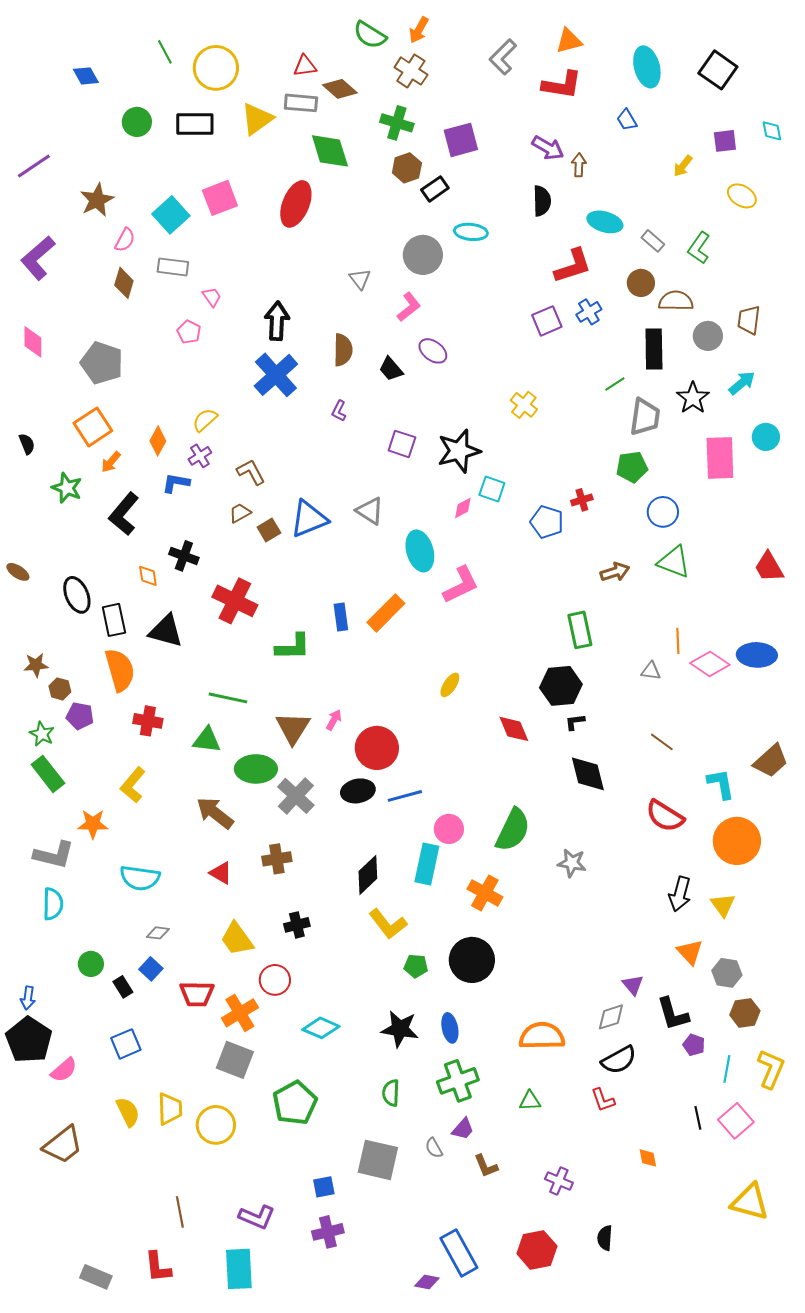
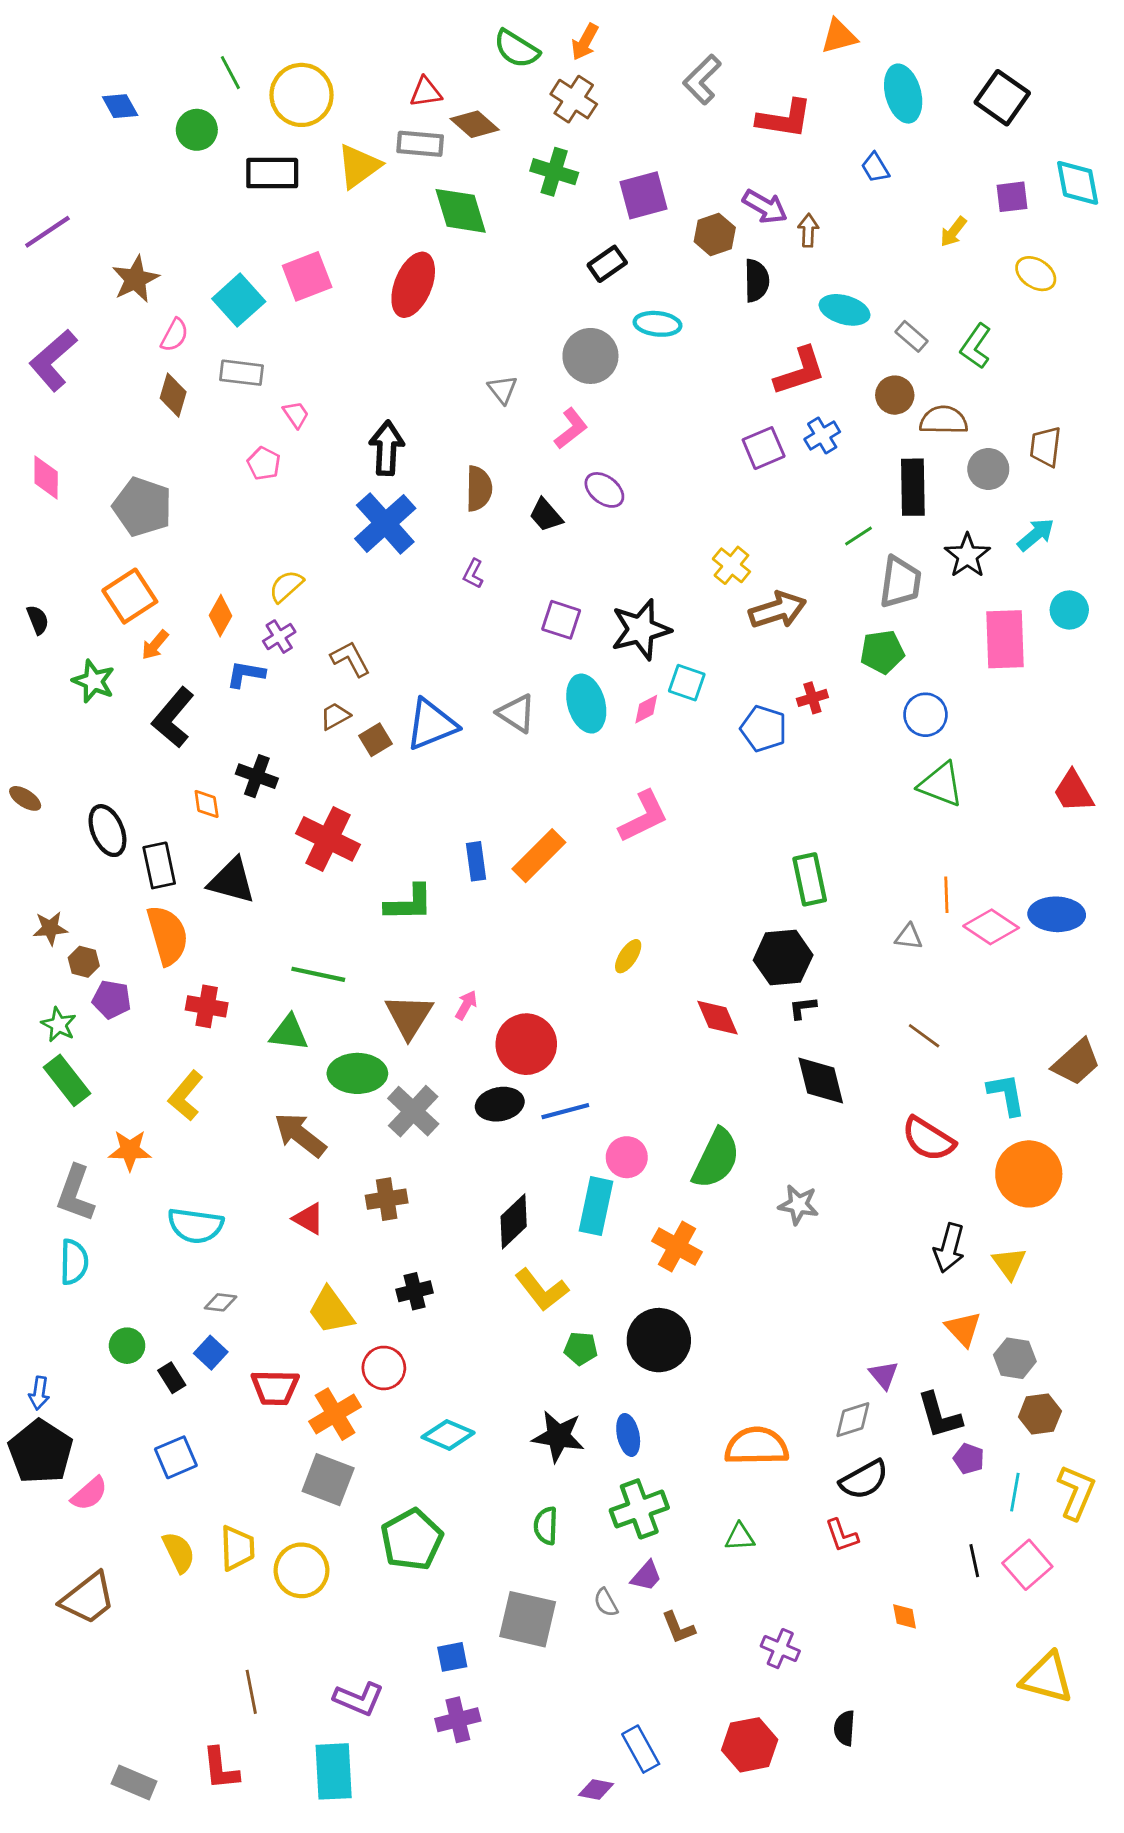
orange triangle: (569, 41) -> (839, 36), moved
green circle: (137, 122) -> (197, 130), moved
cyan diamond: (772, 131) -> (1078, 183), size x1.6
brown hexagon: (407, 168) -> (715, 235), moved
cyan ellipse: (420, 551) -> (586, 704), moved
brown arrow: (615, 572) -> (778, 610), moved, size x1.4
gray L-shape: (54, 855) -> (75, 1193), turned 96
blue rectangle: (459, 1253) -> (641, 1749), size x0.7

